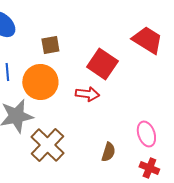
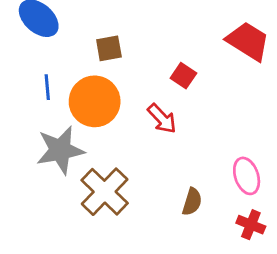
red square: (102, 64) -> (183, 76), size x0.6
red arrow: (87, 94) -> (162, 119), turned 40

